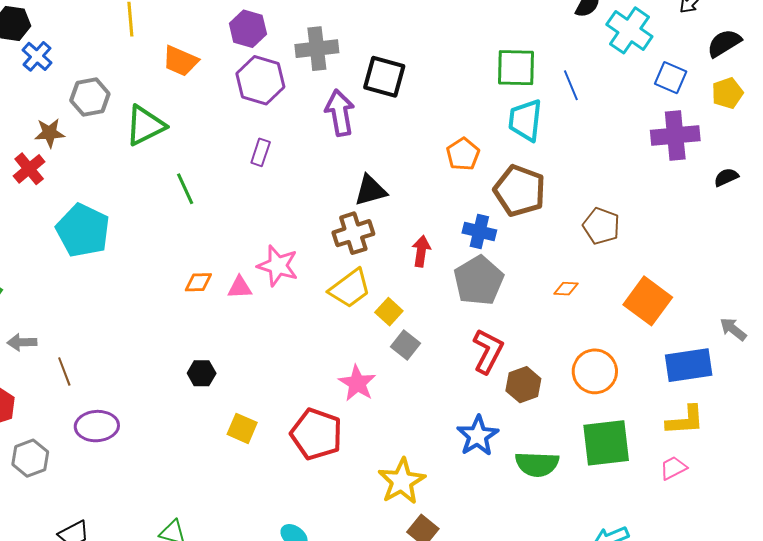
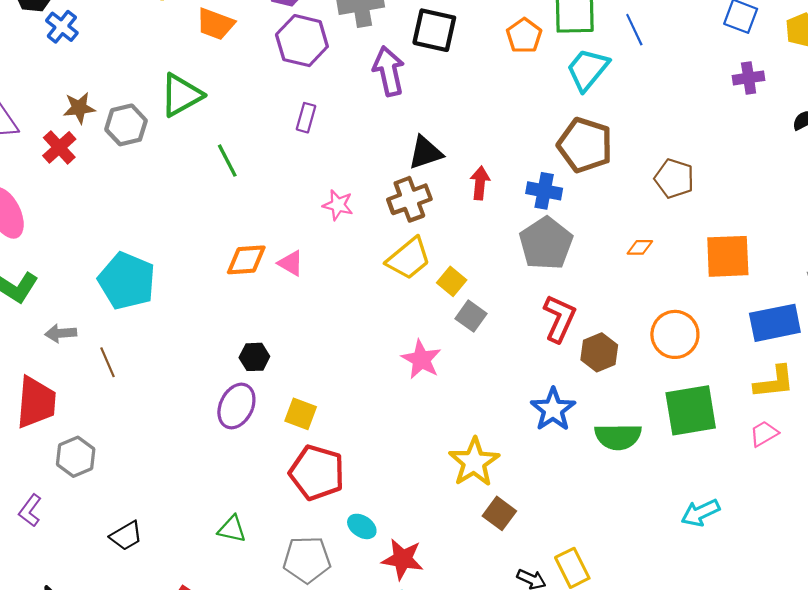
gray hexagon: (90, 97) -> (126, 125), moved
cyan trapezoid: (525, 120) -> (588, 70), turned 36
purple cross: (675, 136) -> (749, 78), size x0.6
orange pentagon: (463, 154) -> (524, 36), moved
cyan pentagon: (83, 230) -> (127, 281), moved
red arrow: (421, 251) -> (480, 183), moved
pink star: (278, 266) -> (338, 205), moved, size x0.7
orange diamond: (198, 282) -> (246, 260), size x1.4
pink triangle: (240, 287) -> (291, 263), turned 36
orange square: (648, 301) -> (728, 256), turned -36
purple ellipse: (97, 426) -> (236, 406), moved, turned -57
red pentagon: (316, 434) -> (317, 473), moved

